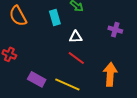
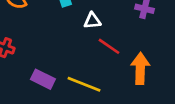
red line: (76, 58) -> (109, 46), moved

